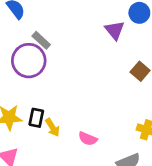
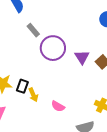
purple triangle: (115, 30) -> (82, 57), moved
purple circle: (29, 61) -> (53, 48), moved

